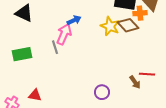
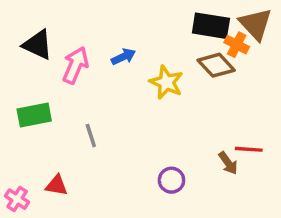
orange cross: (140, 13) -> (237, 45), turned 32
yellow star: (110, 26) -> (166, 82), moved
pink arrow: (64, 34) -> (75, 65), moved
gray line: (55, 47) -> (91, 136), moved

